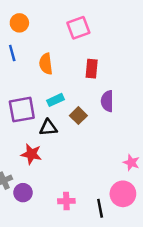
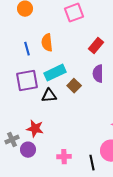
blue line: (12, 53) -> (27, 49), moved
red rectangle: (92, 69) -> (96, 46), moved, turned 35
cyan rectangle: (56, 100) -> (55, 73), size x1.5
red star: (31, 154) -> (35, 129), moved

